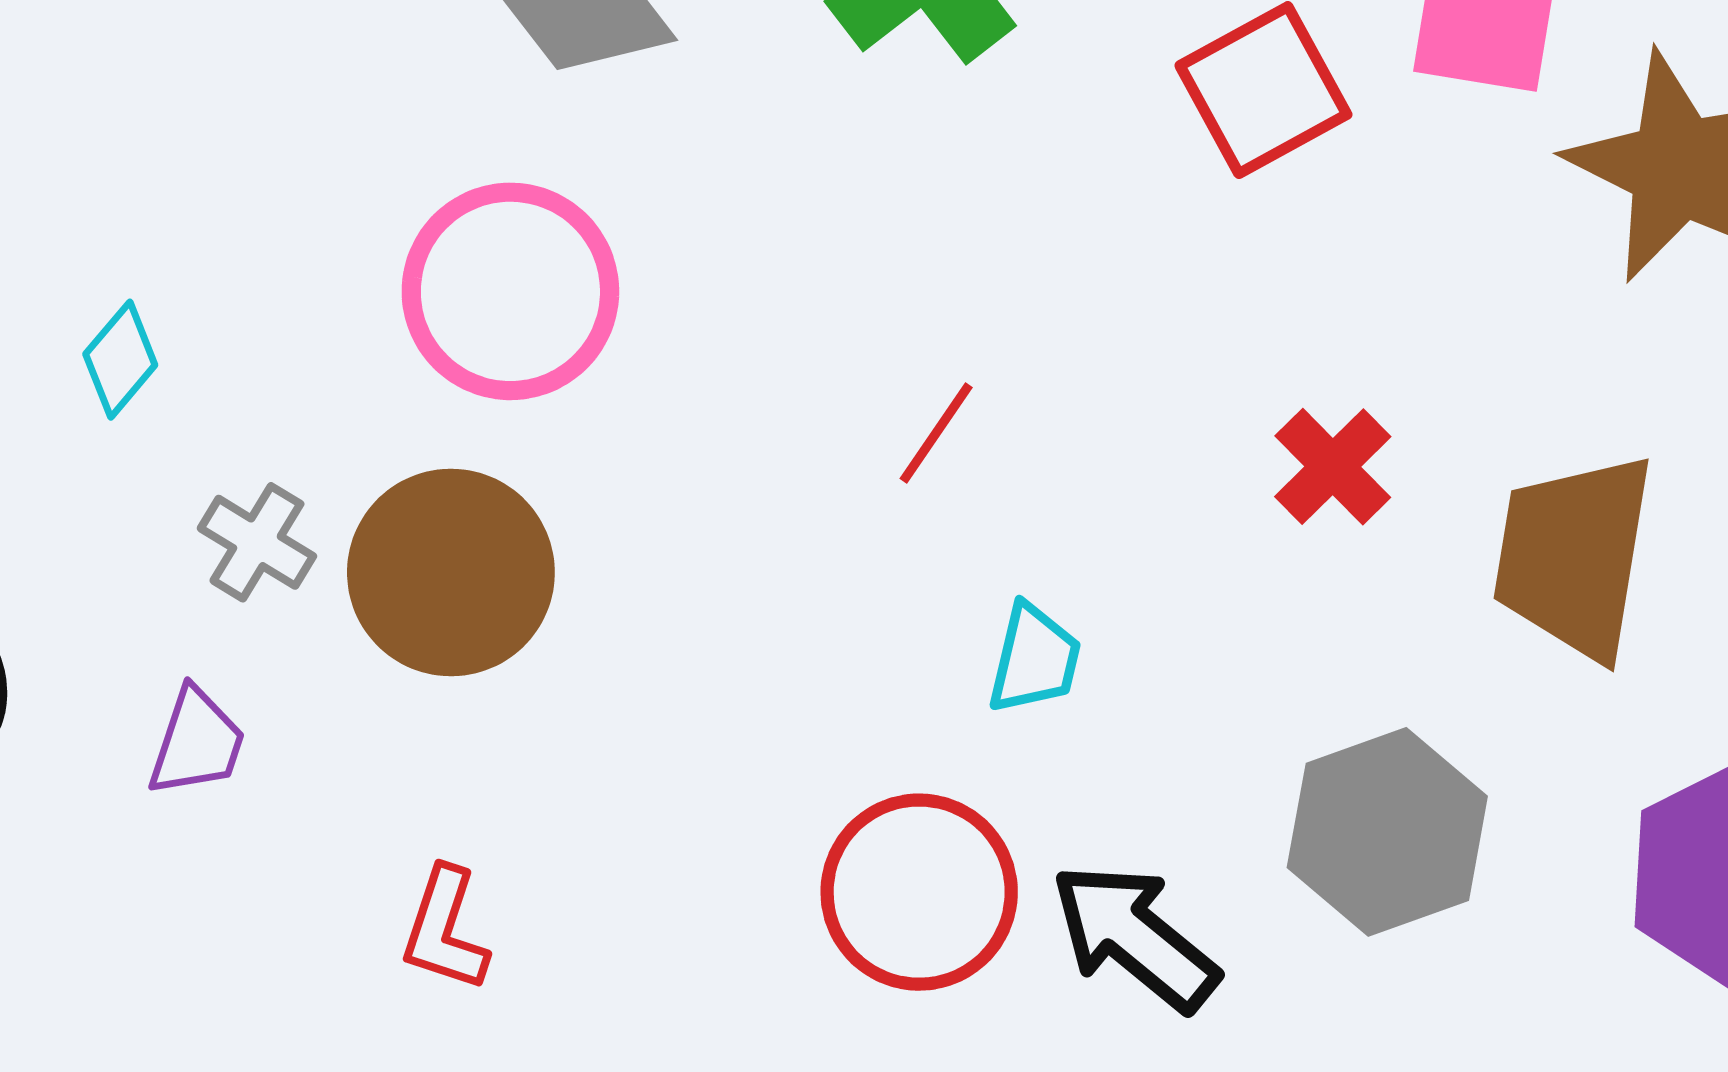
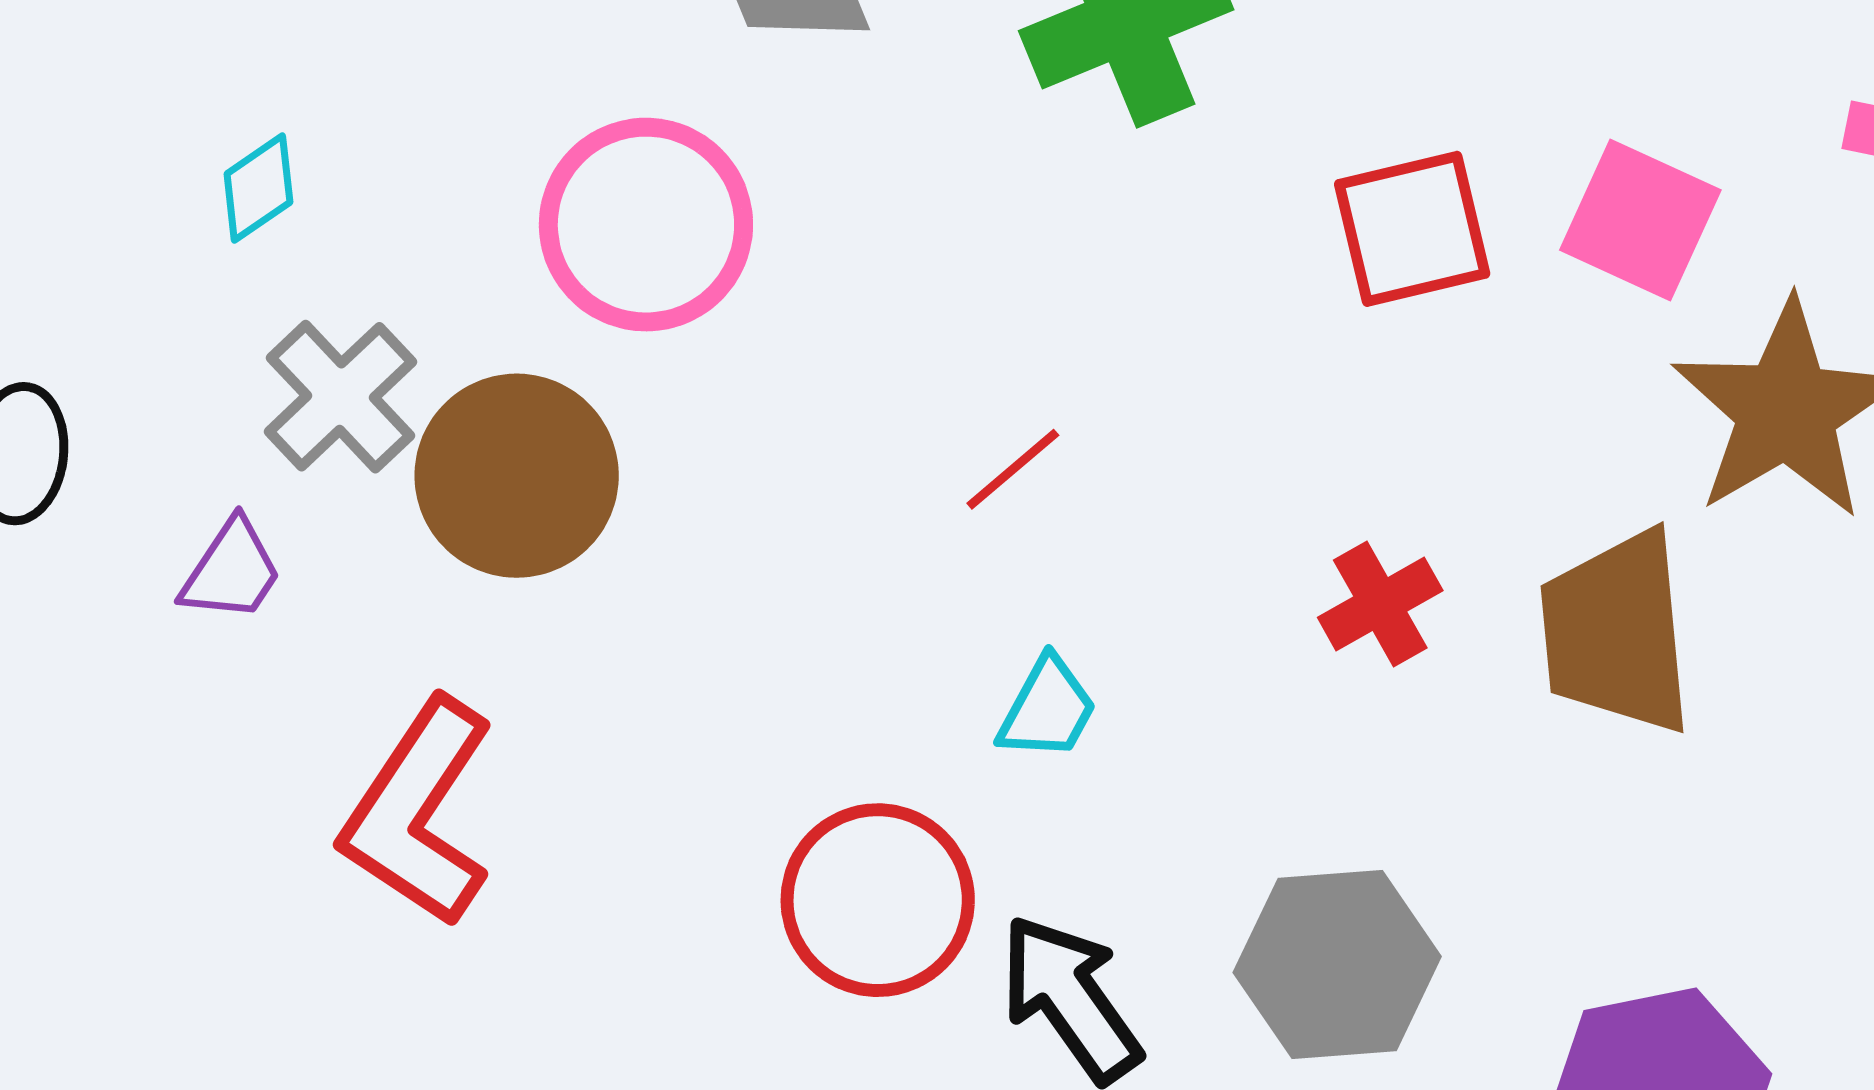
gray cross: (257, 542) -> (341, 397), size x1.4
brown trapezoid: (1574, 556) -> (1617, 633), moved, turned -30
red L-shape: (445, 930) -> (418, 813), size x1.8

